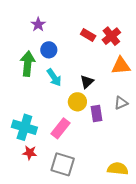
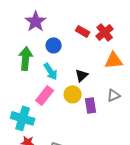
purple star: (38, 24) -> (36, 21), size x1.5
blue circle: (49, 50) -> (54, 45), moved
pink rectangle: (60, 128) -> (45, 95), moved

